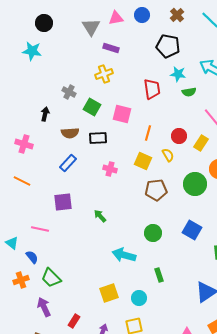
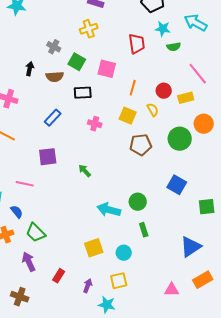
brown semicircle: (70, 133) -> (55, 77), moved
yellow rectangle: (201, 143) -> (186, 98), turned 42
green circle: (153, 233) -> (138, 202), moved

